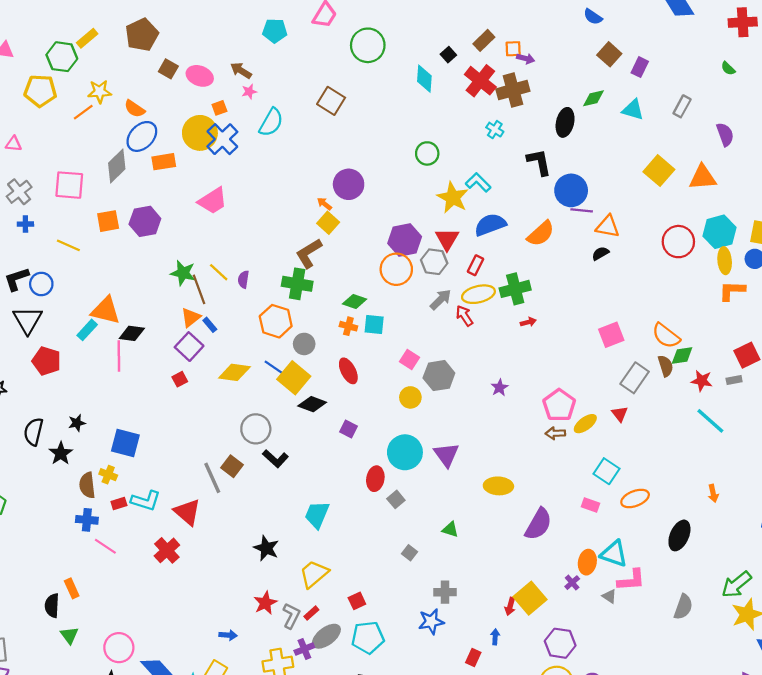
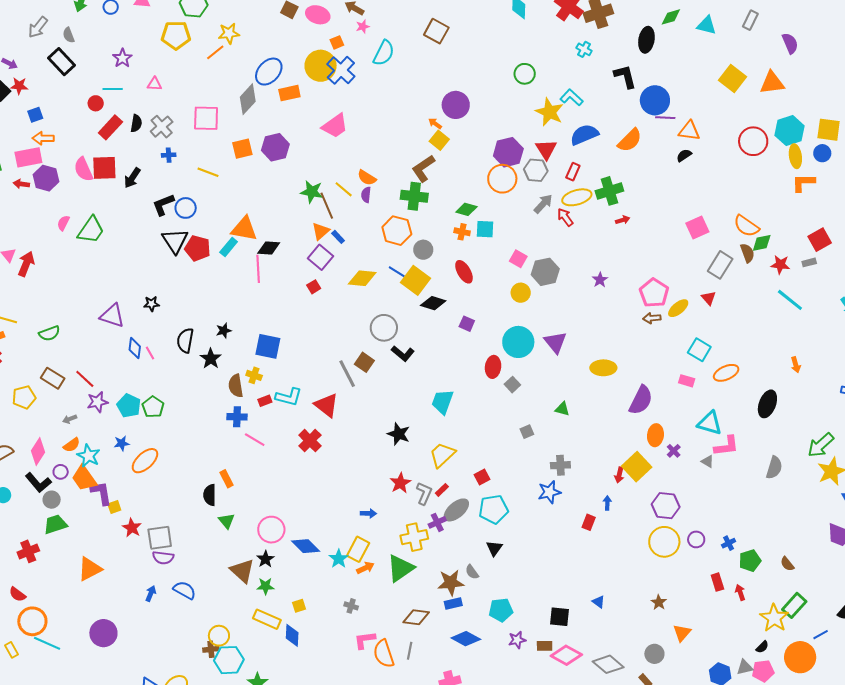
orange semicircle: (135, 109) -> (367, 178), moved
red pentagon: (46, 361) -> (198, 248), moved
gray square: (409, 553) -> (527, 432), turned 32
orange ellipse: (587, 562) -> (655, 435), moved

